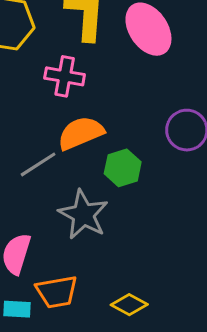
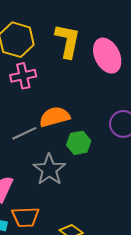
pink cross: (65, 76) -> (23, 76), moved, turned -30

